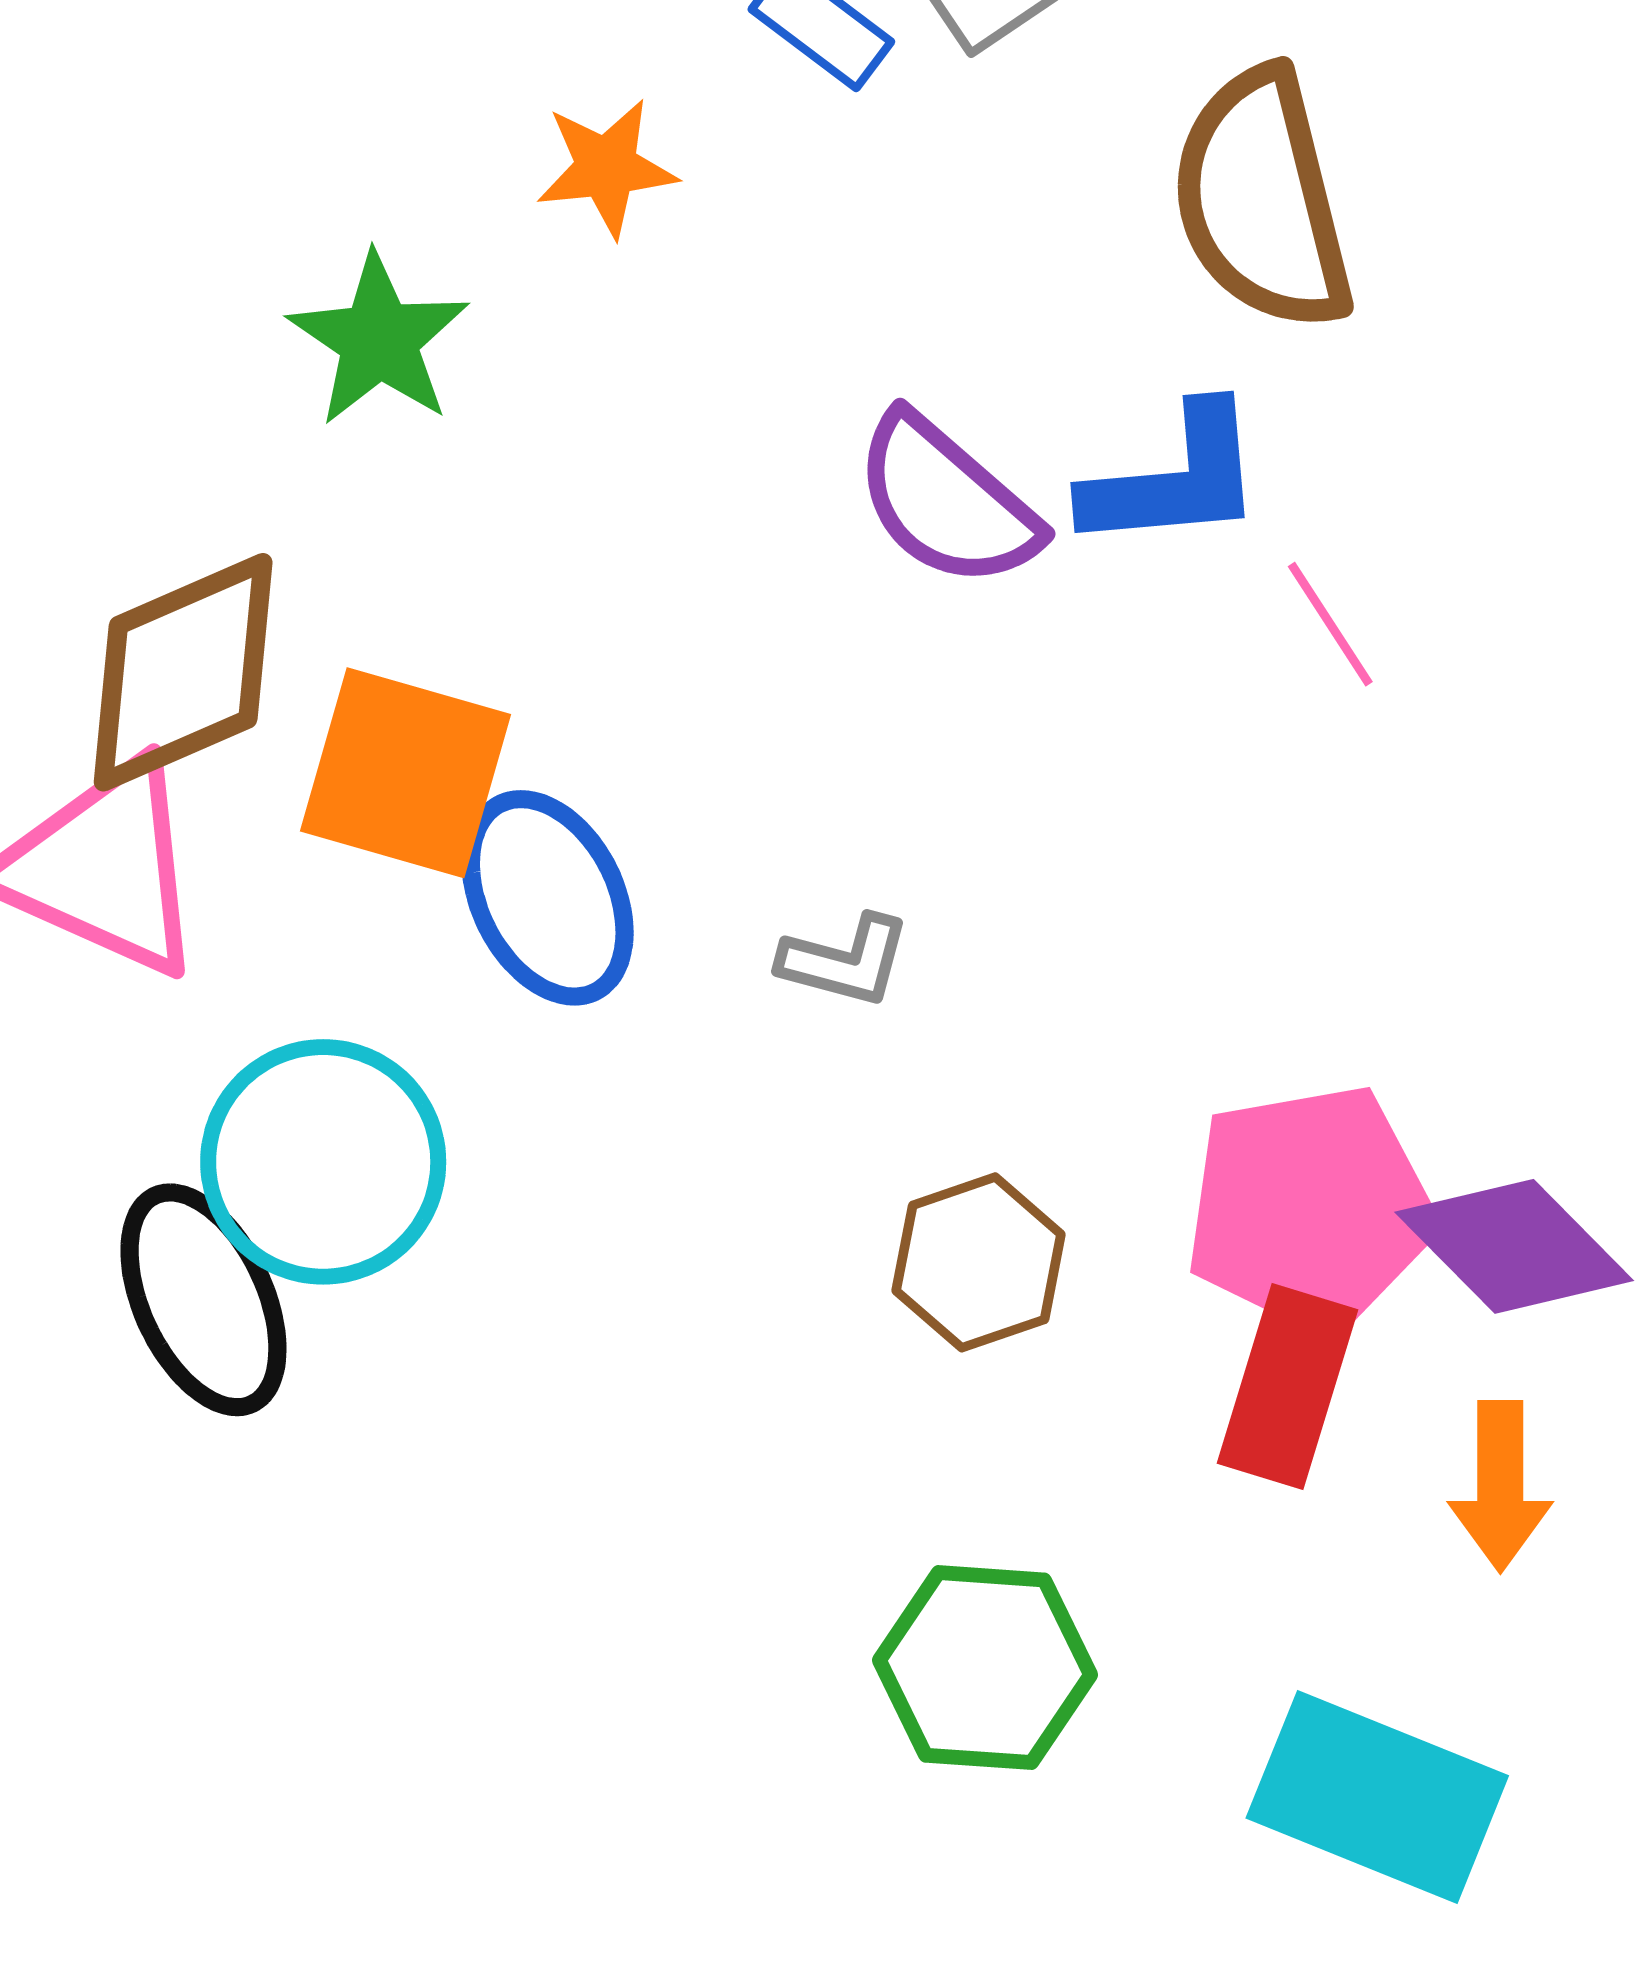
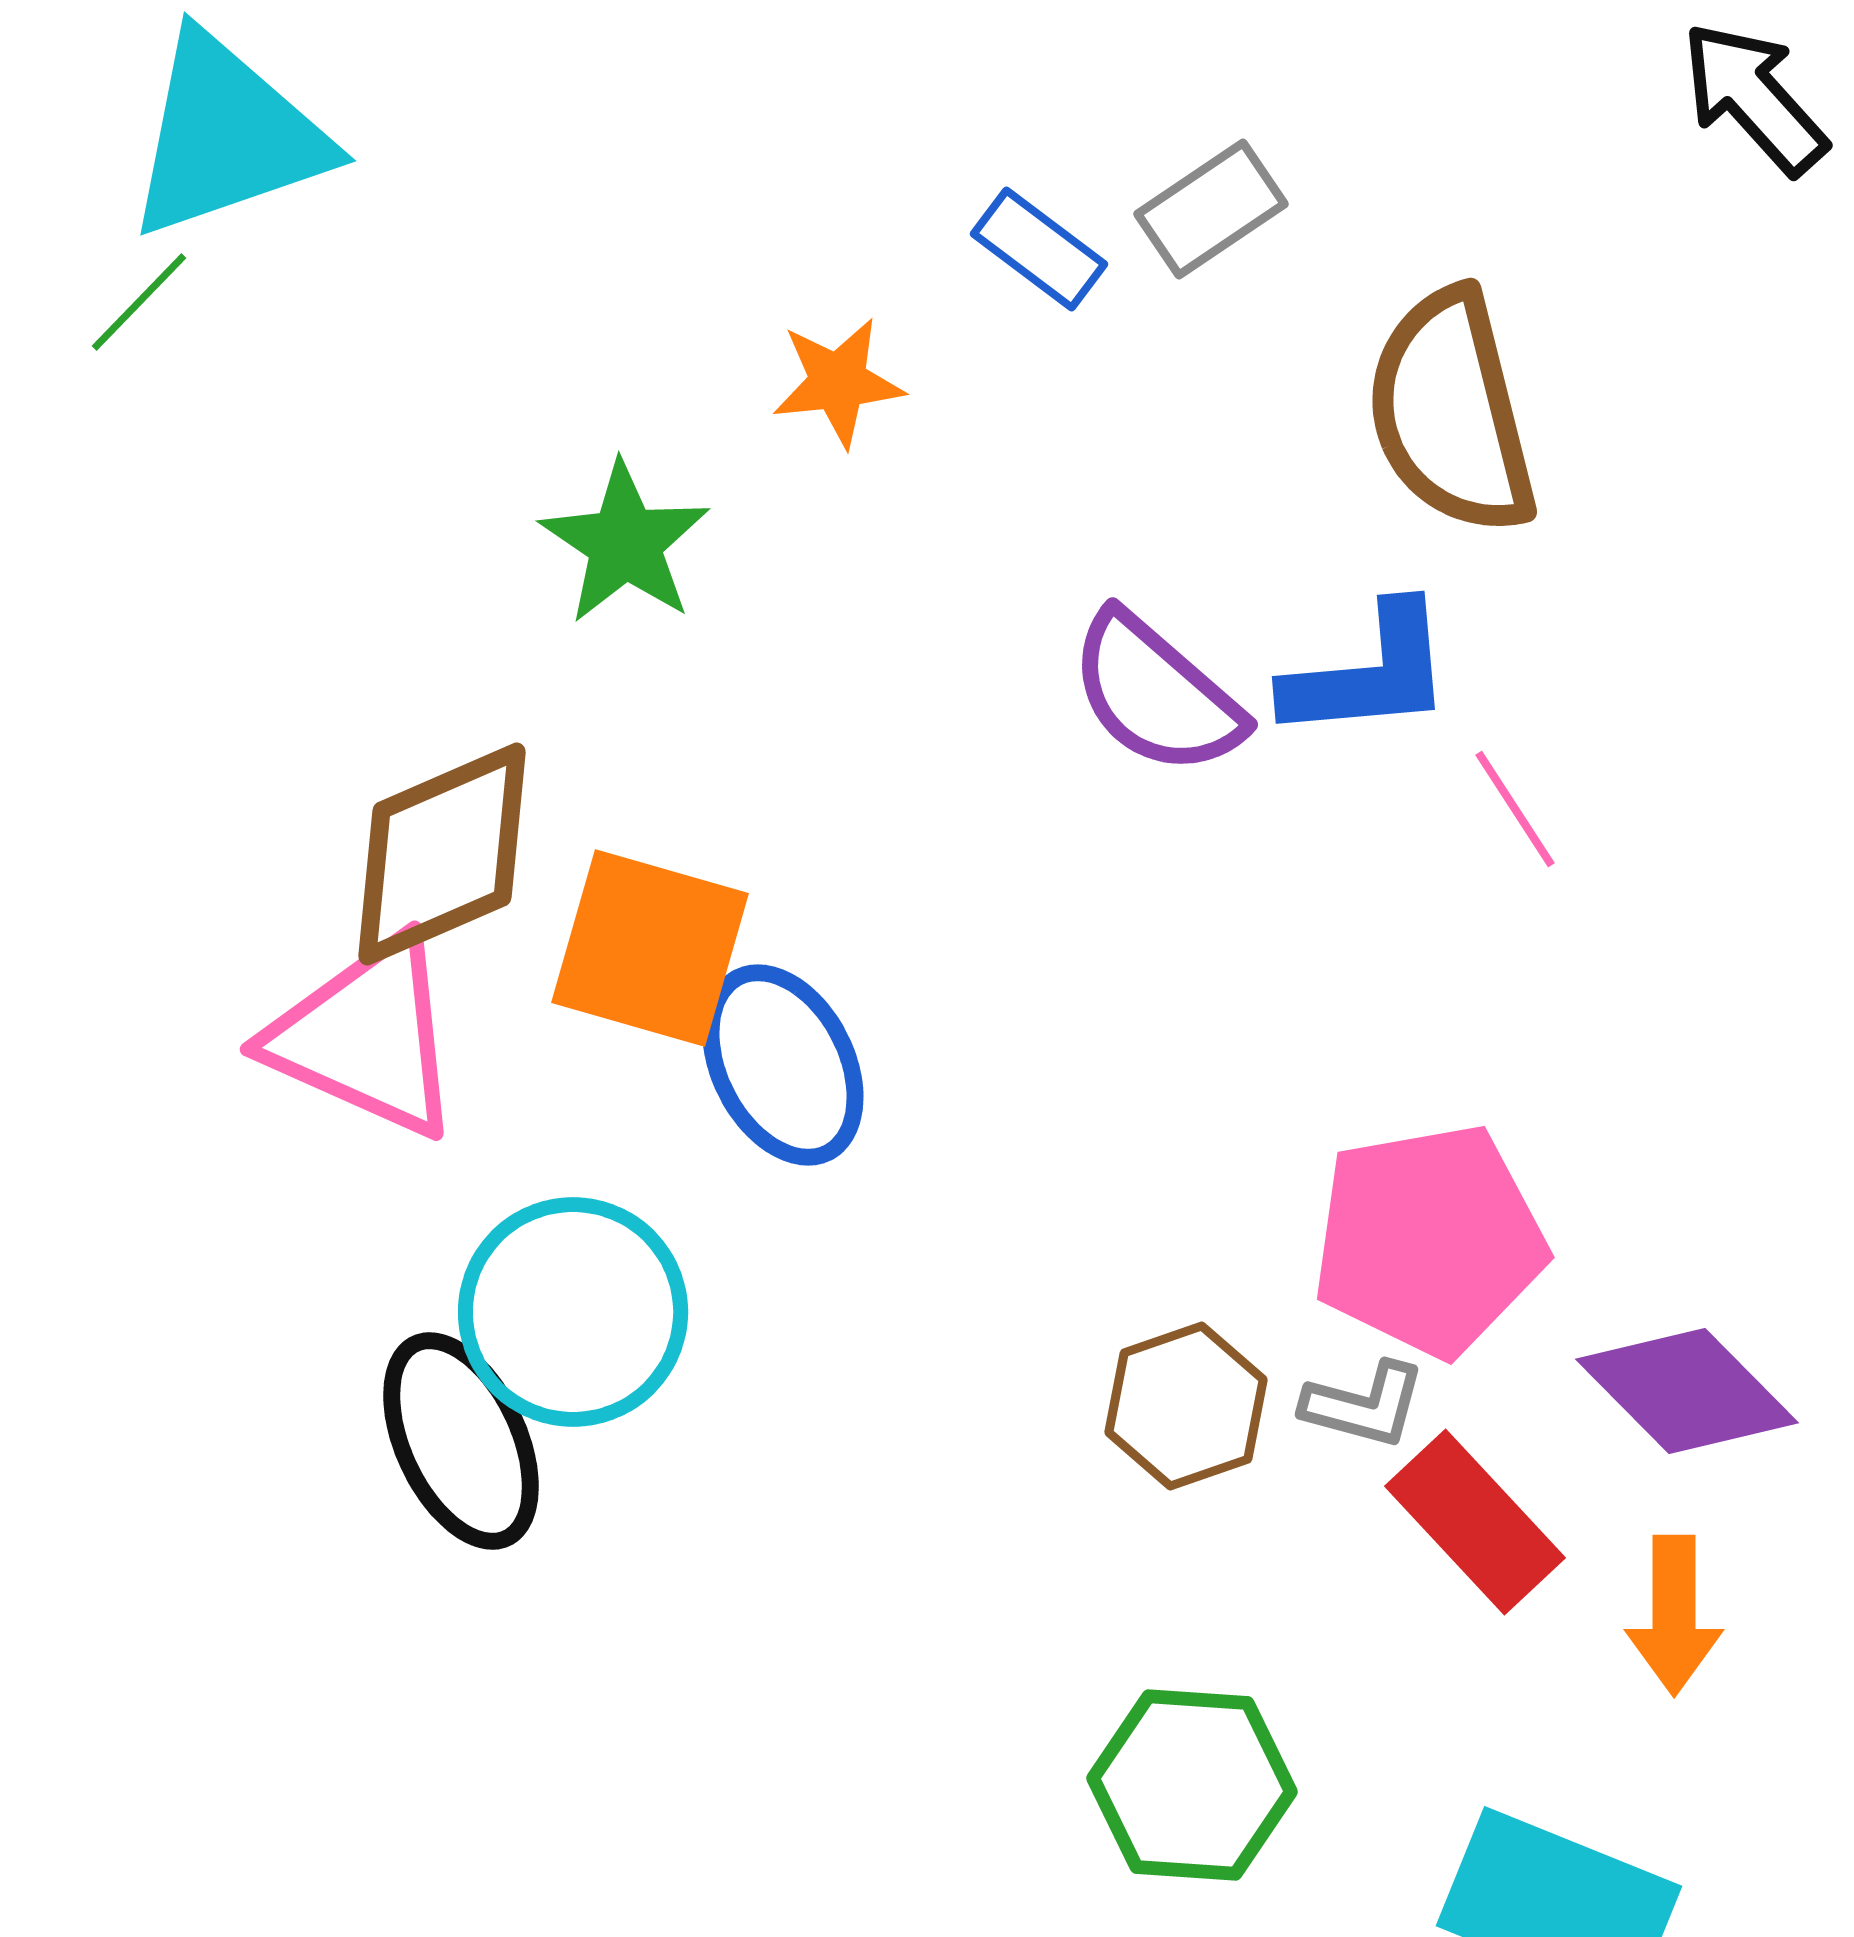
gray L-shape: (845, 961) -> (1364, 1405), moved
pink pentagon: (1310, 1209) -> (1429, 1240), moved
red rectangle: (1288, 1386) -> (1475, 1522), turned -60

